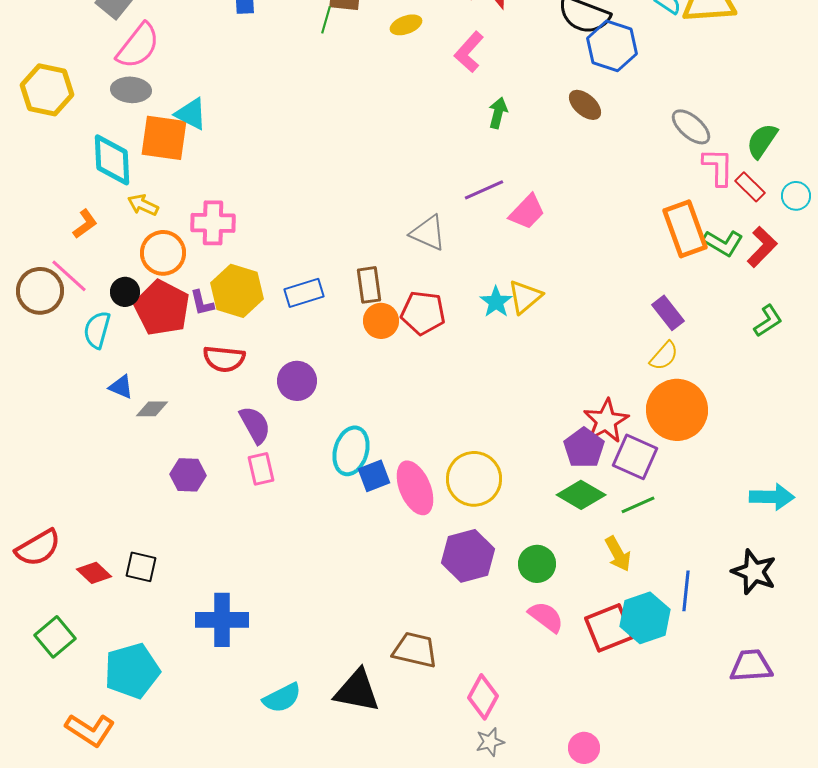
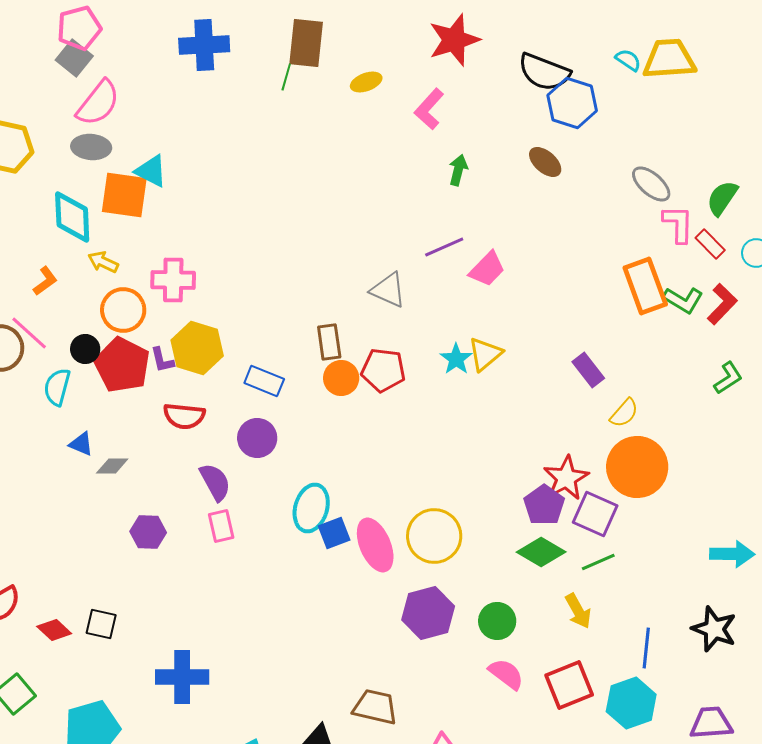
blue rectangle: (304, 293) -> (264, 381), moved, turned 39
purple rectangle: (668, 313) -> (588, 370), moved
cyan hexagon: (645, 618) -> (631, 703), moved

